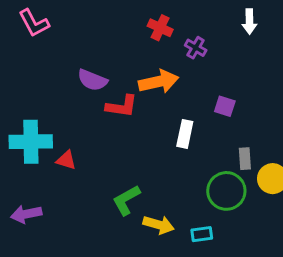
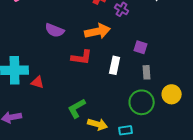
red L-shape: (122, 106) -> (82, 57), moved
gray rectangle: (245, 159) -> (147, 72), moved

